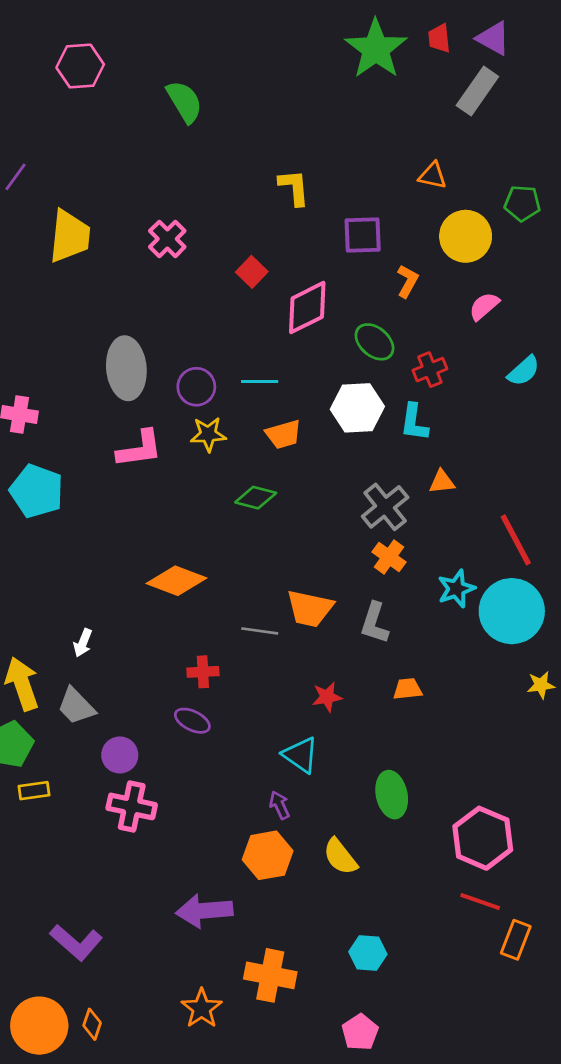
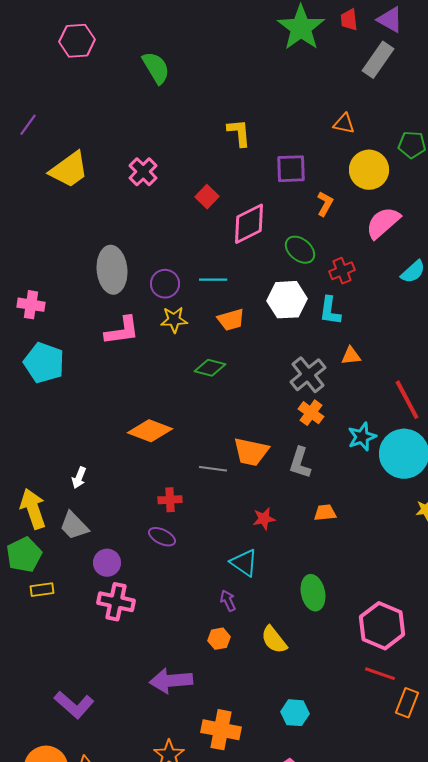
yellow trapezoid: (70, 236) -> (69, 170), turned 48
pink semicircle: (484, 306) -> (383, 223), size x1.5
orange hexagon: (268, 855) -> (219, 639), size x0.6

